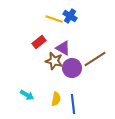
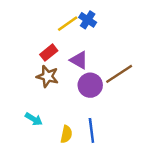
yellow line: (54, 19) -> (68, 24), turned -54
brown star: (54, 61) -> (48, 76), moved
yellow semicircle: (56, 99) -> (66, 134), moved

